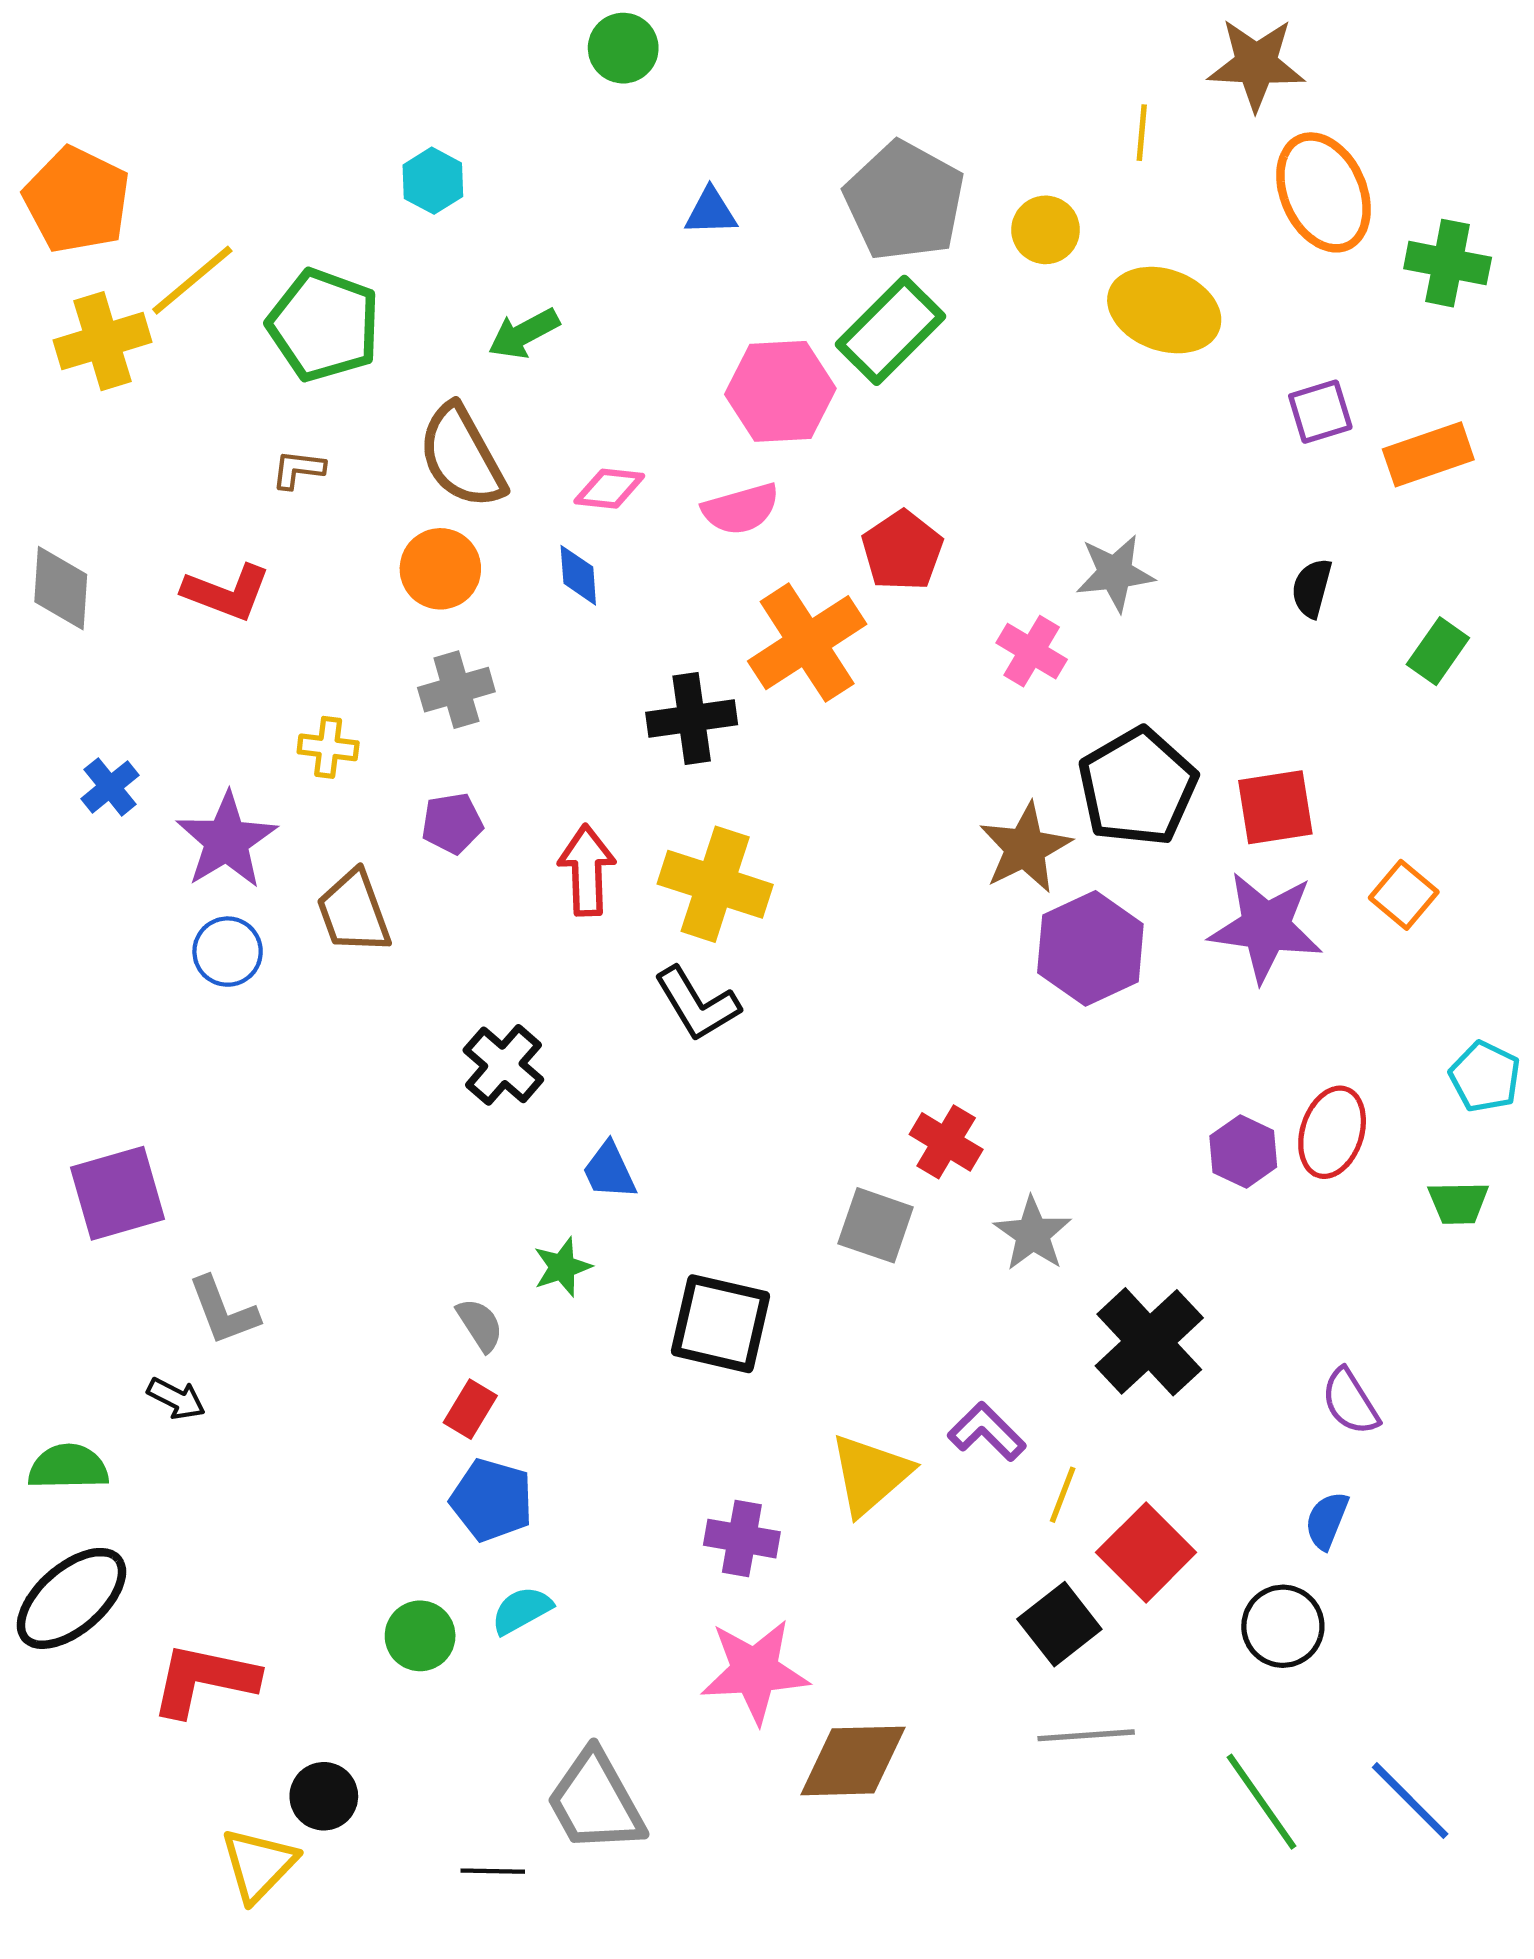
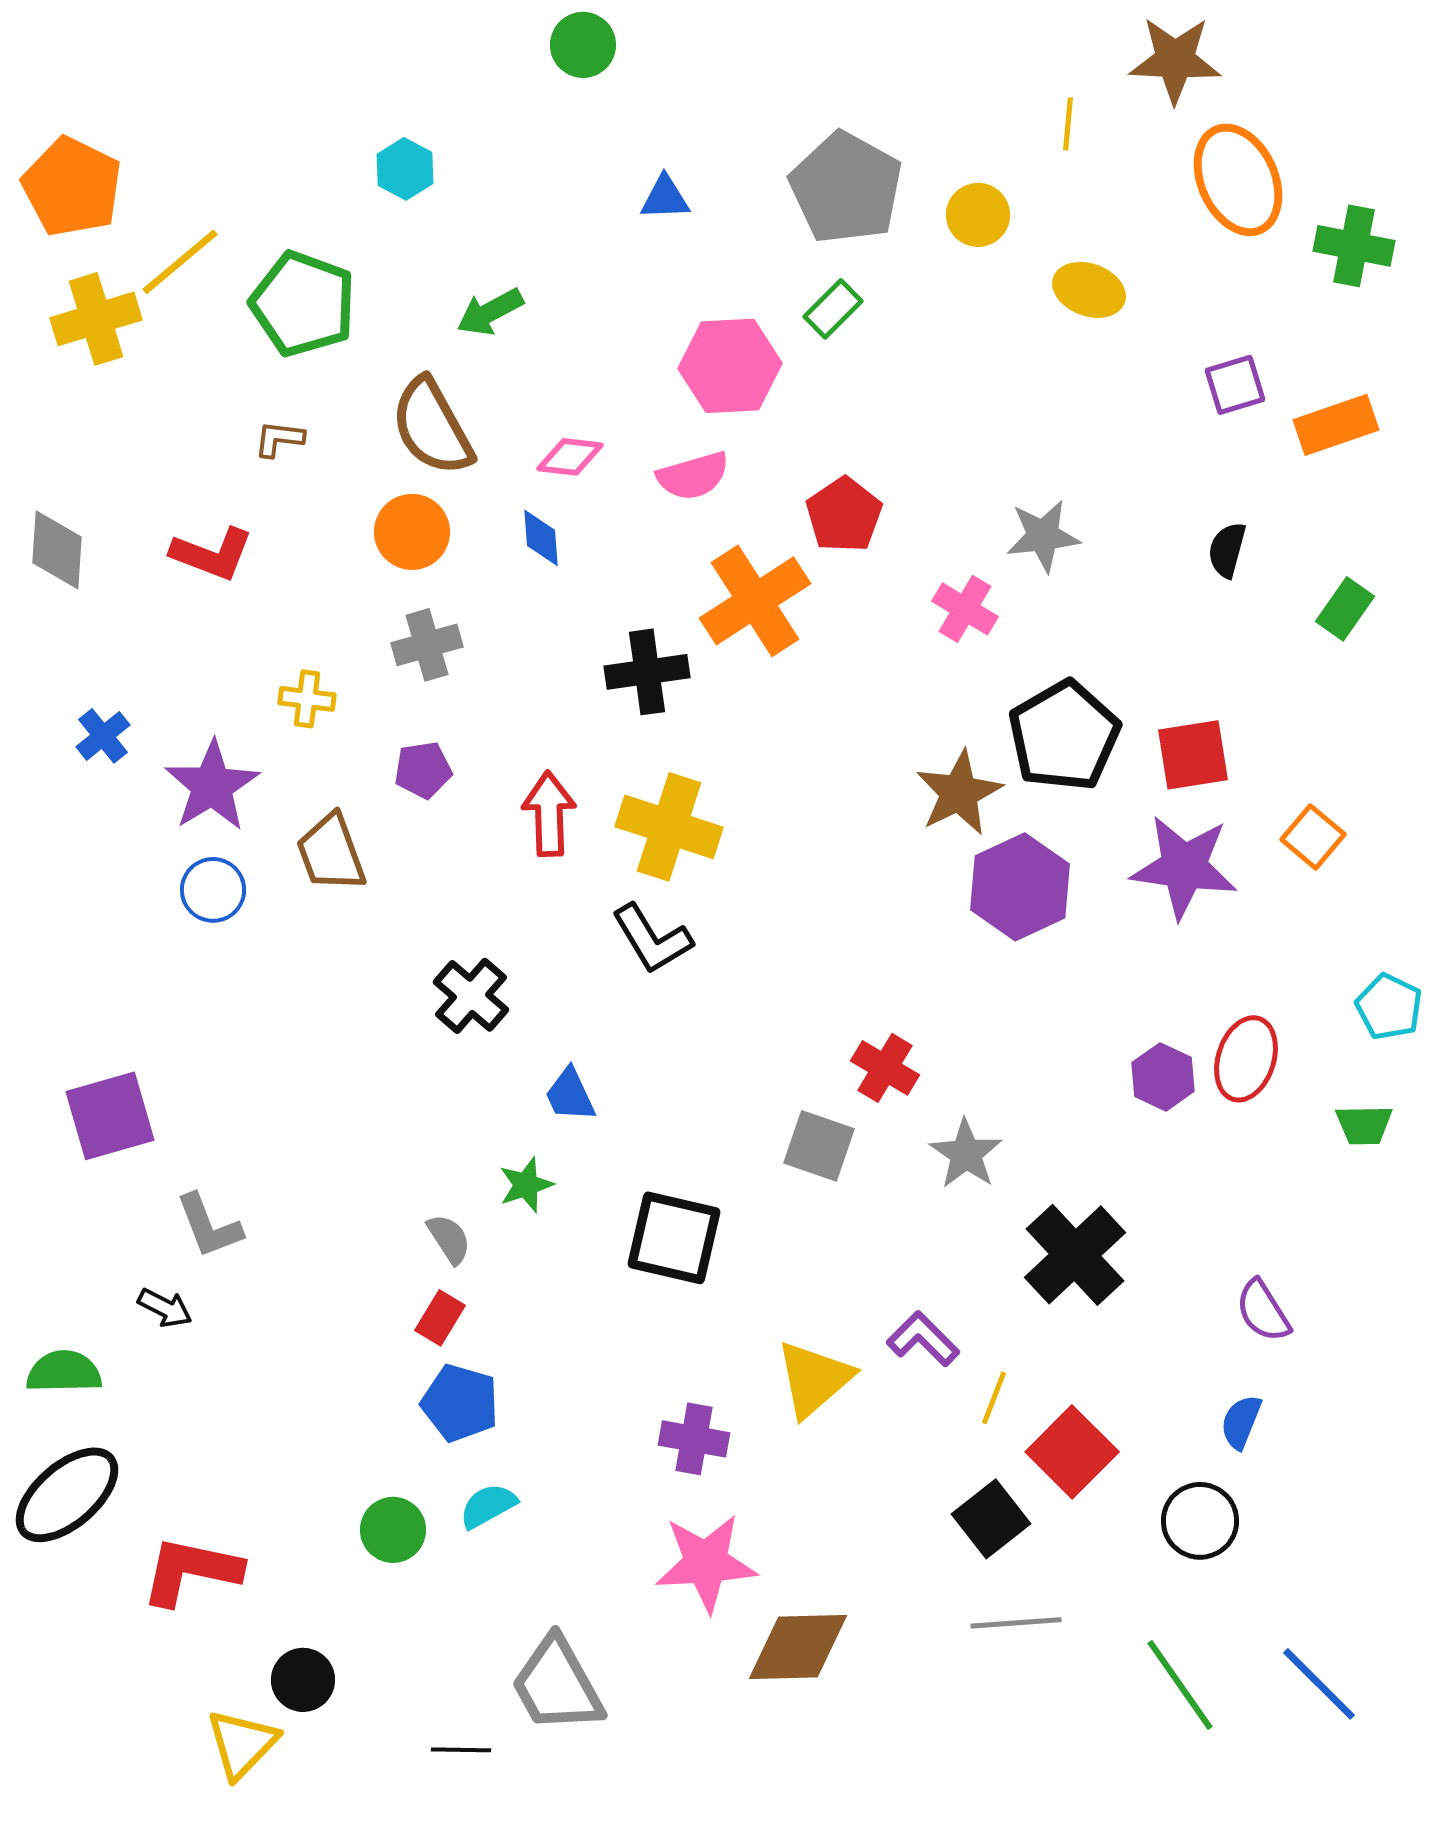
yellow ellipse: (1164, 310) -> (1089, 290), size x0.7
green rectangle: (890, 330) -> (833, 309), size x0.6

